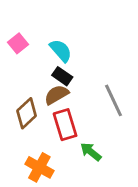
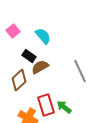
black rectangle: (62, 76) -> (29, 56), moved
red rectangle: (65, 125) -> (46, 105), moved

